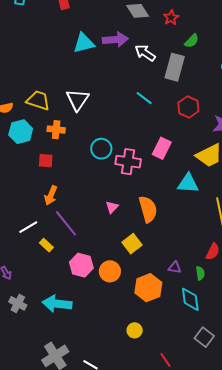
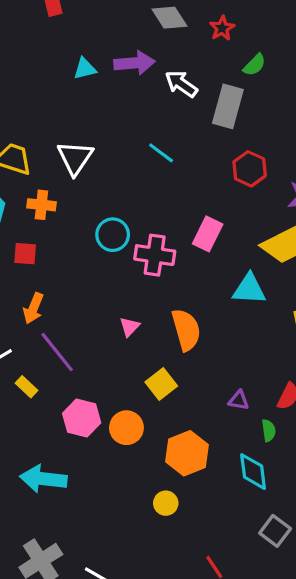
cyan triangle: (84, 43) -> (85, 69), size x0.7
cyan line: (144, 98) -> (161, 153), moved
purple triangle: (175, 267) -> (239, 400), moved
yellow circle: (135, 330) -> (166, 503), moved

